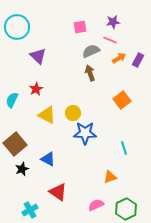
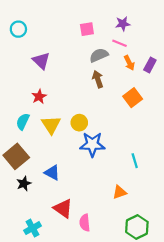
cyan circle: (17, 27) -> (18, 29), size x0.6
orange arrow: (119, 58) -> (129, 63), turned 96
cyan semicircle: (12, 100) -> (23, 122), moved
orange square: (122, 100) -> (133, 98), moved
yellow triangle: (47, 115) -> (51, 125), turned 30
pink semicircle: (96, 205) -> (85, 223), moved, turned -70

